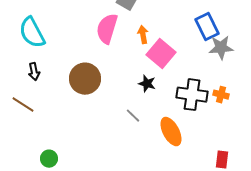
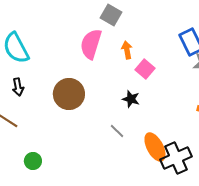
pink square: (161, 54) -> (145, 69), size x0.7
black cross: (192, 95) -> (176, 158), moved, turned -32
green circle: (49, 159) -> (33, 161), moved

